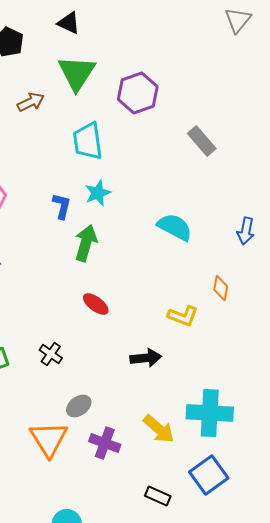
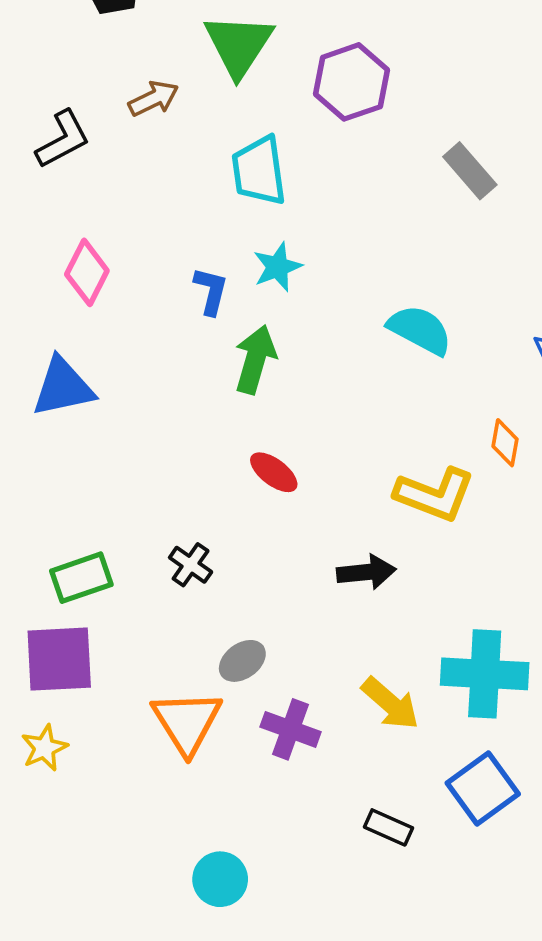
yellow L-shape: (183, 316) -> (435, 494), size x1.4

